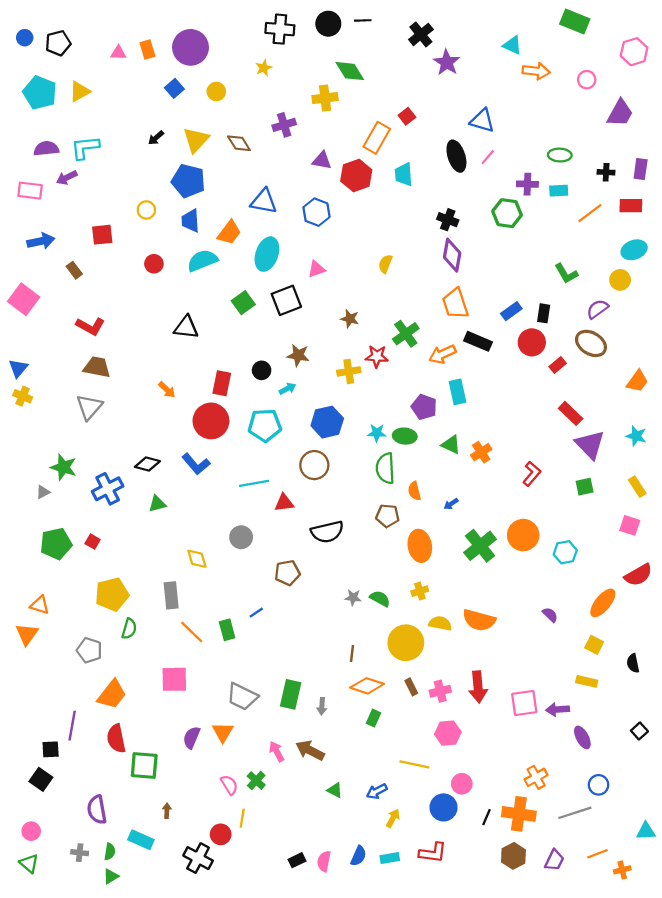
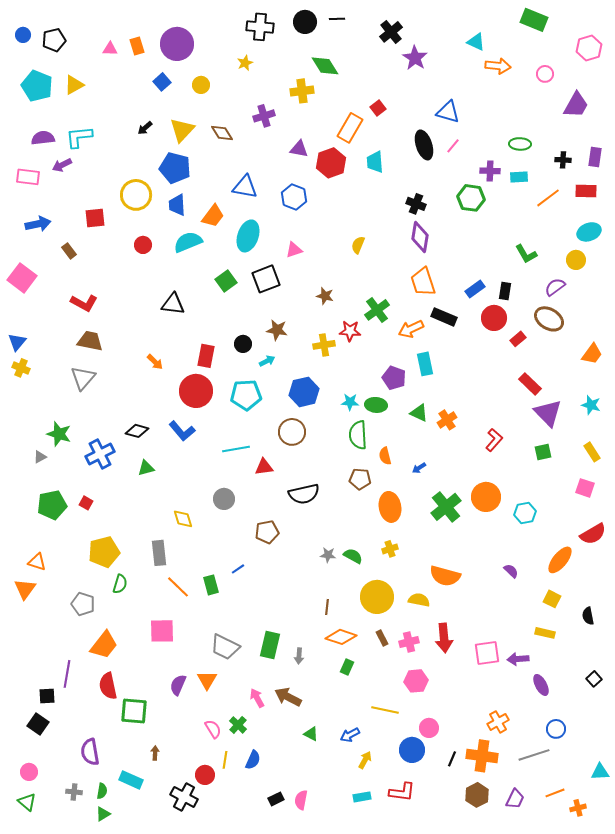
yellow circle: (146, 210) -> (136, 195), size x1.8
yellow semicircle: (440, 623) -> (419, 600), moved
blue semicircle: (358, 856) -> (253, 760), moved

